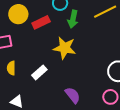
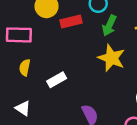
yellow star: (65, 48) -> (111, 58), moved

